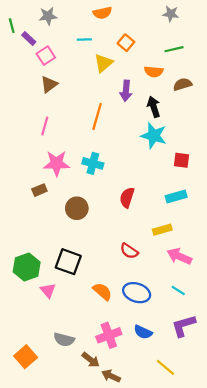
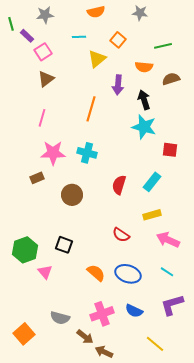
gray star: (171, 14) -> (140, 13), moved
cyan rectangle: (176, 196) -> (152, 182), moved, turned -36
black square: (68, 262) -> (64, 245), size x0.7

